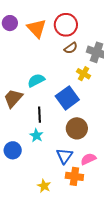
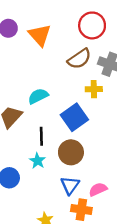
red circle: (66, 25) -> (92, 25), moved
brown semicircle: (71, 48) -> (79, 59), size x1.5
yellow cross: (84, 74) -> (94, 89), turned -32
brown circle: (77, 128) -> (71, 152), moved

